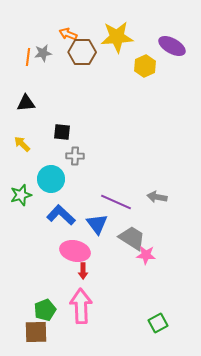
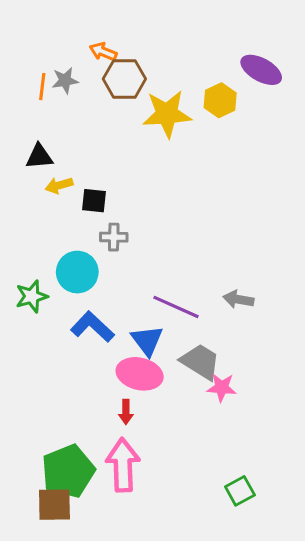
yellow star: (117, 37) -> (167, 114), moved
yellow arrow: (22, 144) -> (59, 185), moved, turned -60
pink ellipse: (75, 251) -> (140, 374), moved
green pentagon: (45, 310) -> (68, 471), size x1.6

